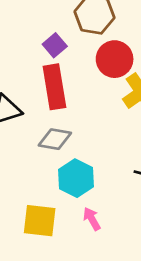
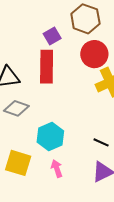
gray diamond: (55, 139) -> (16, 108), moved

